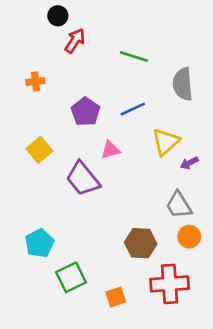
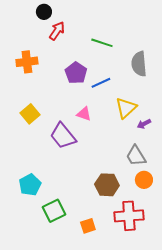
orange cross: (35, 81) -> (27, 62), size x1.5
purple pentagon: (85, 112) -> (76, 73), moved
pink triangle: (110, 150) -> (84, 114), turned 35

